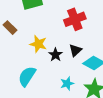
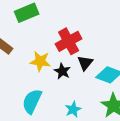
red cross: (75, 19) -> (69, 41), moved
cyan star: (67, 83) -> (73, 109), moved

